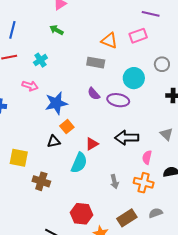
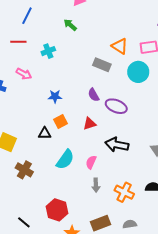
cyan circle: (134, 78) -> (138, 72), moved
pink arrow: (30, 86) -> (24, 74), moved
blue star: (56, 103) -> (55, 96), size x0.6
red triangle: (92, 144) -> (89, 124), moved
pink semicircle: (147, 157) -> (91, 162), moved

